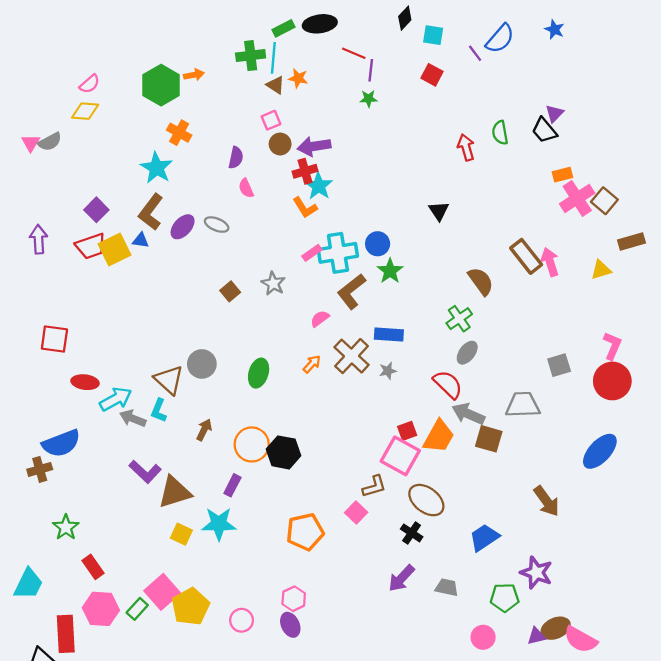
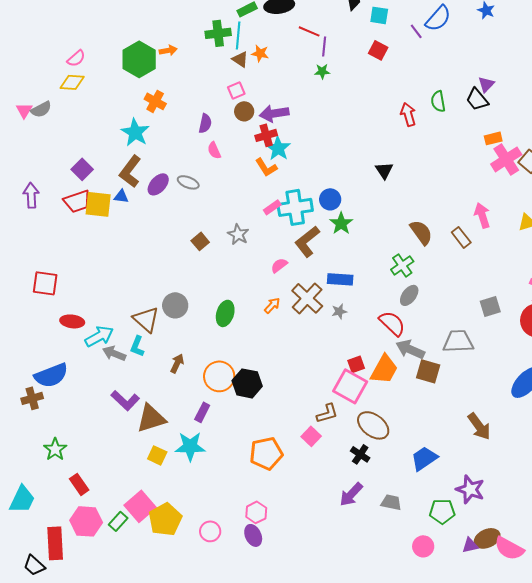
yellow square: (115, 249) -> (98, 204), turned 32
brown rectangle: (526, 256) -> (461, 237), moved, size x0.7

